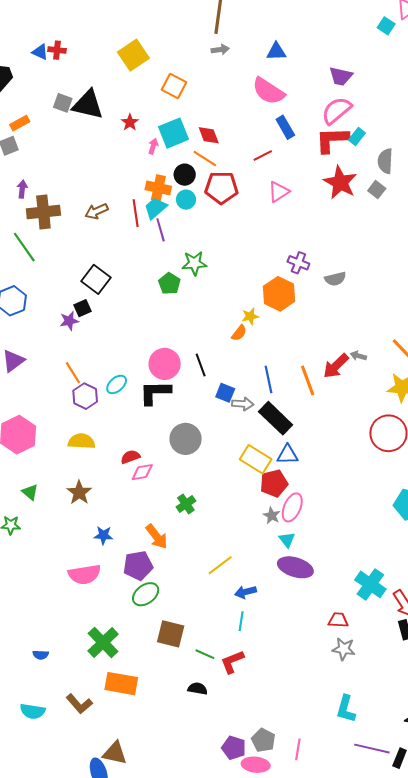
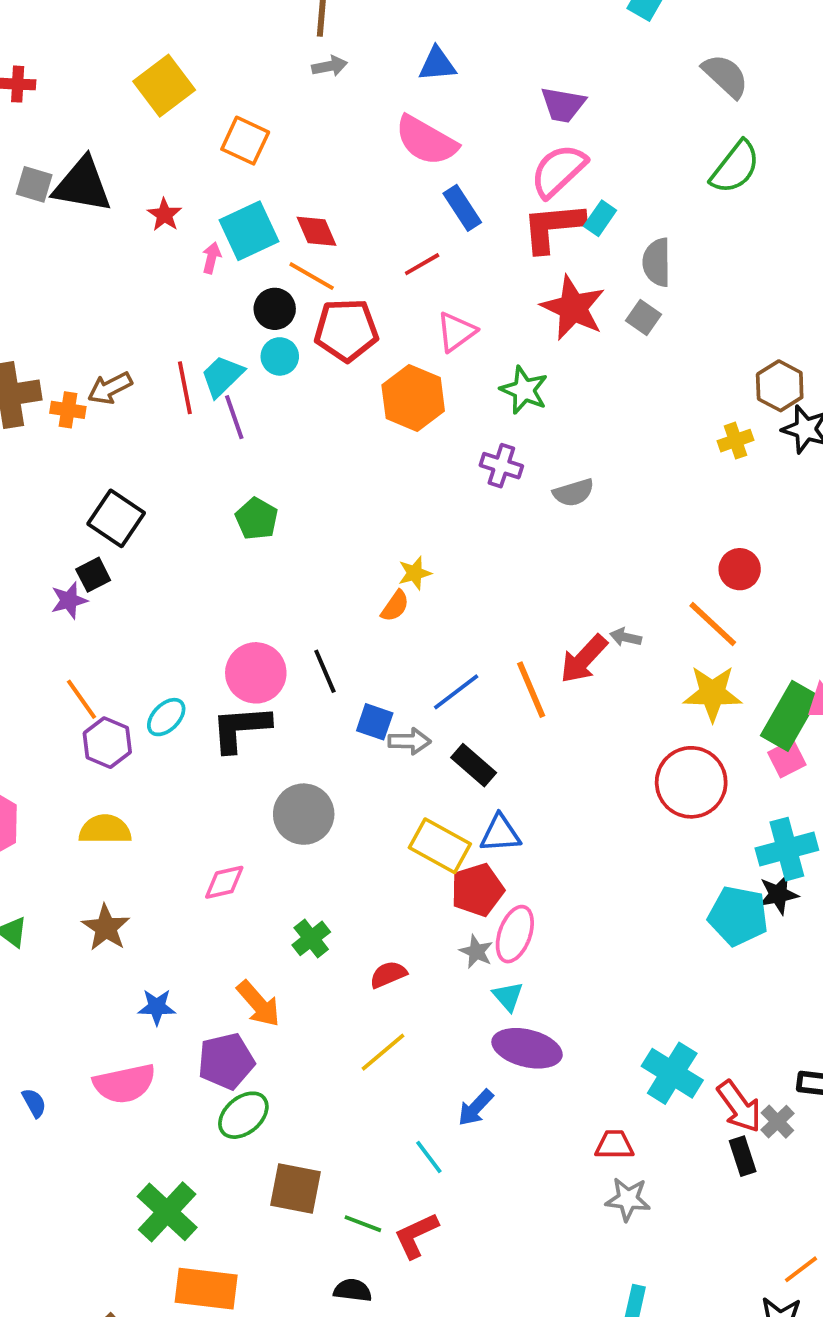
orange cross: (158, 188) -> (68, 410), moved, size x0.7
green star: (194, 263) -> (524, 390), moved, turned 30
orange hexagon: (279, 294) -> (413, 398), moved
blue line: (269, 379) -> (456, 692), turned 68
black rectangle: (276, 418) -> (474, 765), size x0.7
red semicircle: (130, 457) -> (388, 975), moved
blue arrow: (246, 592) -> (476, 1108), moved, turned -30
cyan line: (241, 621) -> (429, 1157), turned -42
blue semicircle: (41, 655) -> (34, 1103), moved, turned -119

